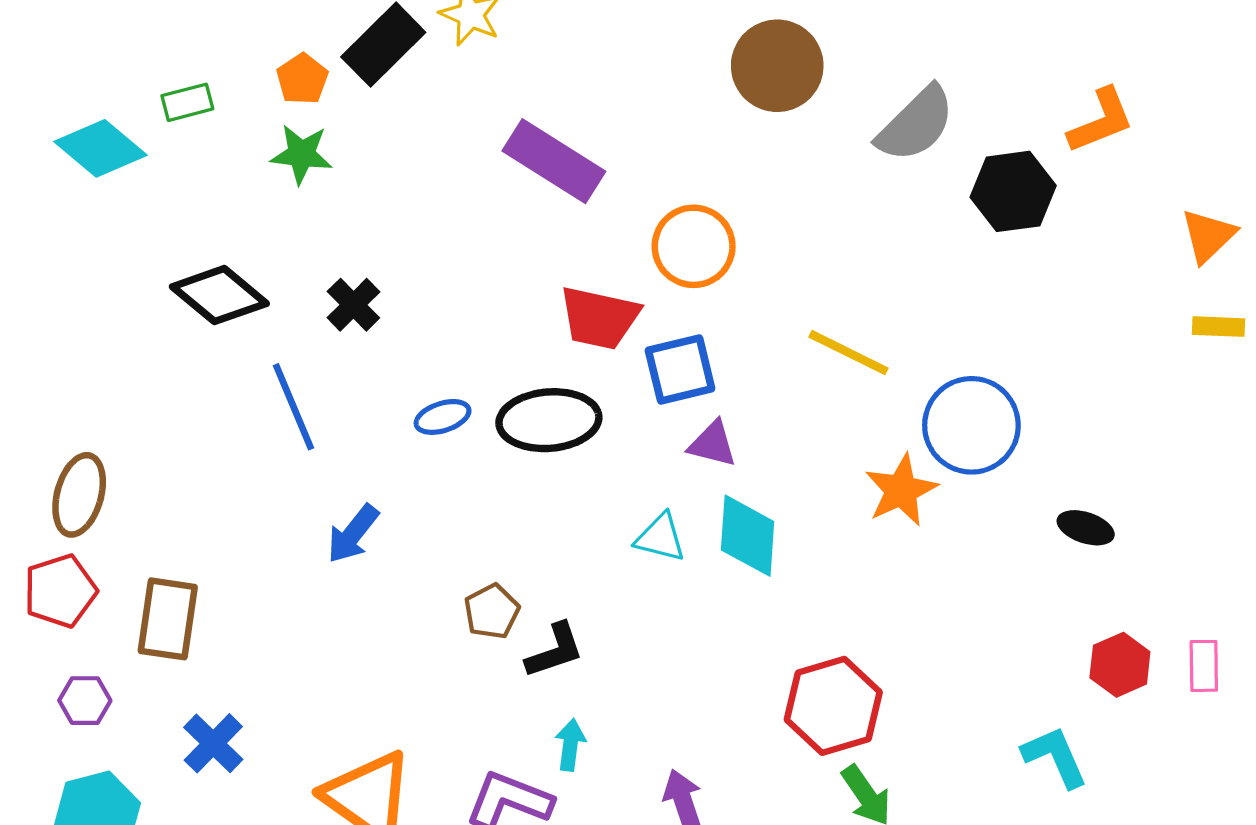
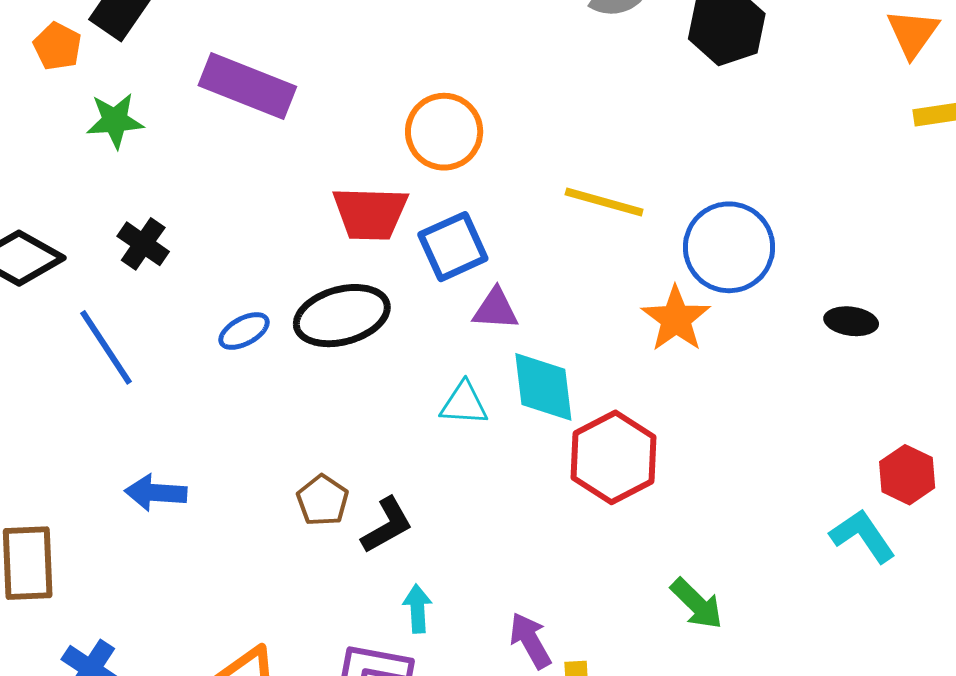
green star: (301, 154) -> (115, 121), moved
purple rectangle: (554, 161) -> (247, 86), moved
blue arrow: (353, 534) -> (156, 493), moved, turned 66
red hexagon: (1120, 665) -> (907, 475), moved
red hexagon: (833, 706) -> (613, 457), moved

